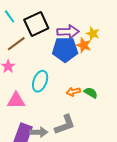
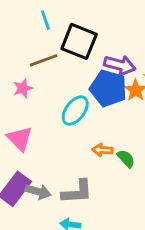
black square: (36, 24) -> (79, 41), turned 30
cyan ellipse: (40, 81) -> (75, 110), moved
pink triangle: (16, 101) -> (20, 139), turned 30

